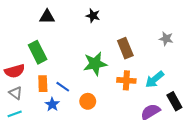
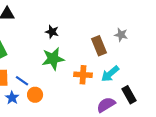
black star: (93, 16) -> (52, 32), moved
brown rectangle: (125, 48) -> (99, 46), moved
orange circle: (88, 101) -> (35, 95), moved

